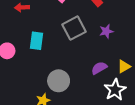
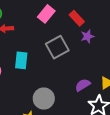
purple star: (106, 31) -> (87, 36), moved

